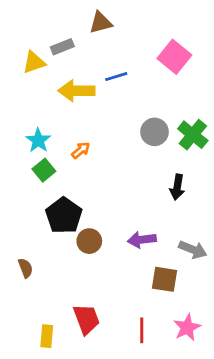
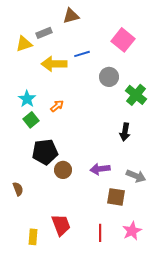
gray circle: (155, 132) -> (109, 77), moved
black pentagon: (64, 216) -> (45, 152), turned 30

